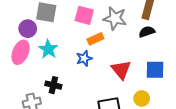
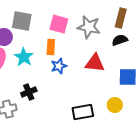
orange rectangle: (95, 39) -> (51, 47), moved, turned -63
red triangle: (121, 70) -> (95, 63), moved, turned -45
black cross: (53, 85) -> (29, 92), turned -35

